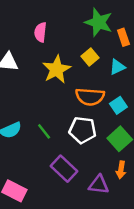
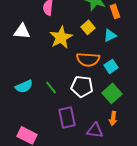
purple rectangle: (64, 169) -> (67, 117), turned 35

